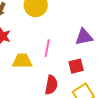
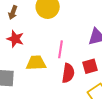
red semicircle: (51, 85) -> (68, 73), moved

